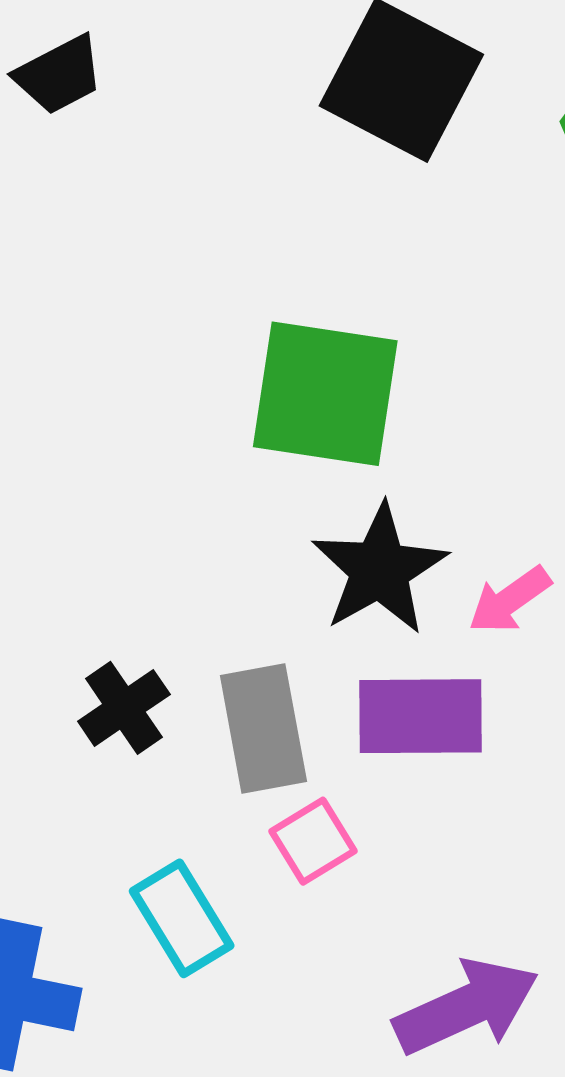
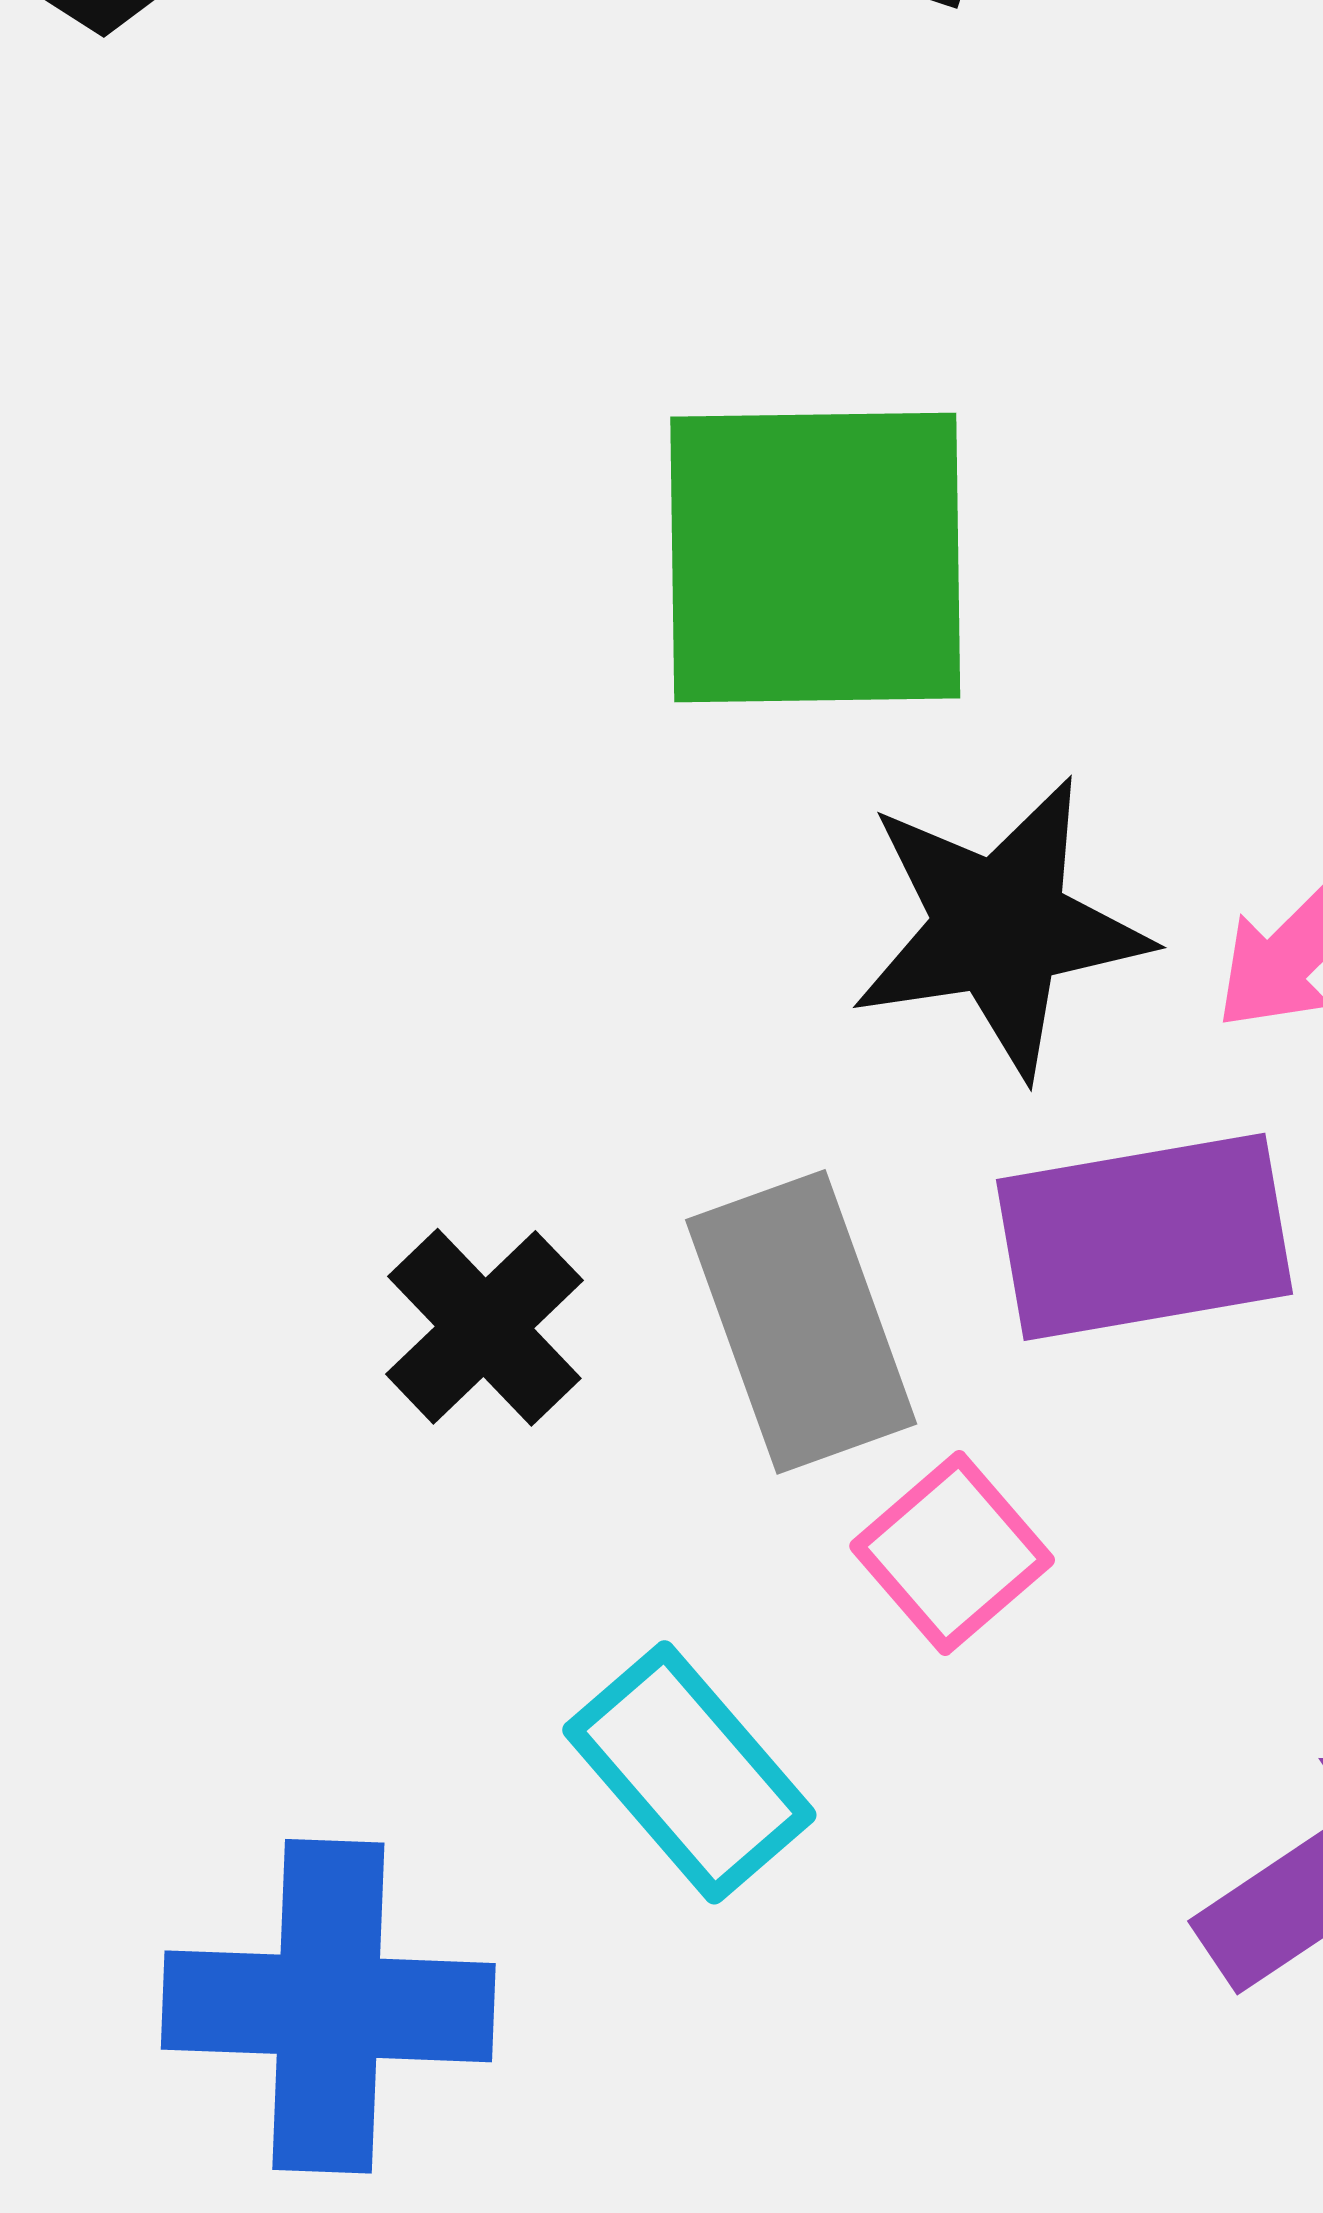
black star: (380, 569) -> (1000, 927), turned 30

